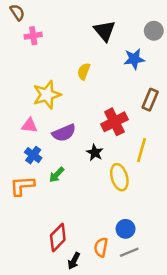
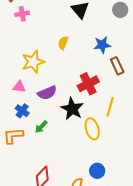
blue star: (134, 59) -> (102, 45), moved
brown rectangle: (150, 100) -> (117, 66), turned -48
black star: (95, 153) -> (72, 109), size x1.6

